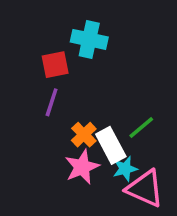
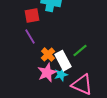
purple line: (52, 102) -> (30, 37), turned -49
cyan star: (125, 169) -> (61, 75), moved

